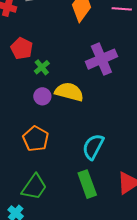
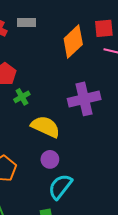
purple circle: (42, 96) -> (50, 159), moved

